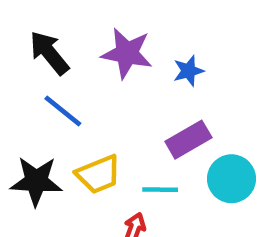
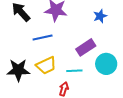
blue star: (188, 71) -> (100, 16), moved
blue line: (63, 111) -> (43, 37), moved, turned -48

